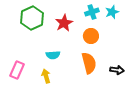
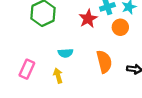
red star: (64, 23) -> (88, 19), moved
orange circle: (91, 36) -> (120, 27), moved

